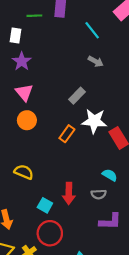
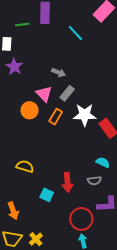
gray arrow: (96, 61) -> (59, 72), moved
pink triangle: (24, 92) -> (44, 94), moved
orange circle: (27, 120) -> (30, 110), moved
orange rectangle: (67, 134) -> (56, 117), moved
red circle: (50, 233) -> (81, 219), moved

